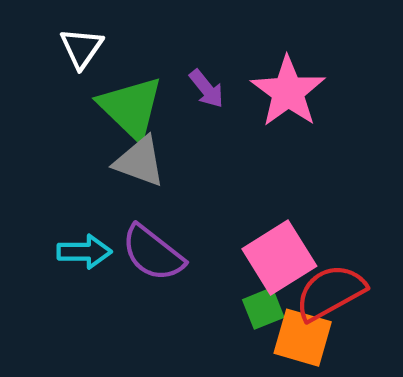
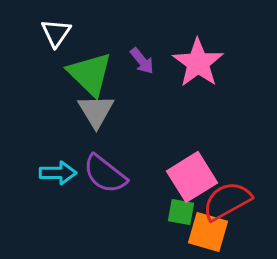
gray triangle: (140, 161) -> (96, 111), turned 39
green square: (263, 308) -> (181, 212), turned 32

